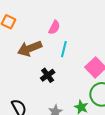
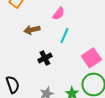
brown arrow: (30, 48) -> (32, 30), size x0.7

